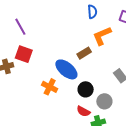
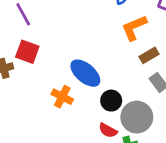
brown rectangle: (84, 53) -> (149, 55), moved
gray circle: (104, 101) -> (137, 117), size x1.5

